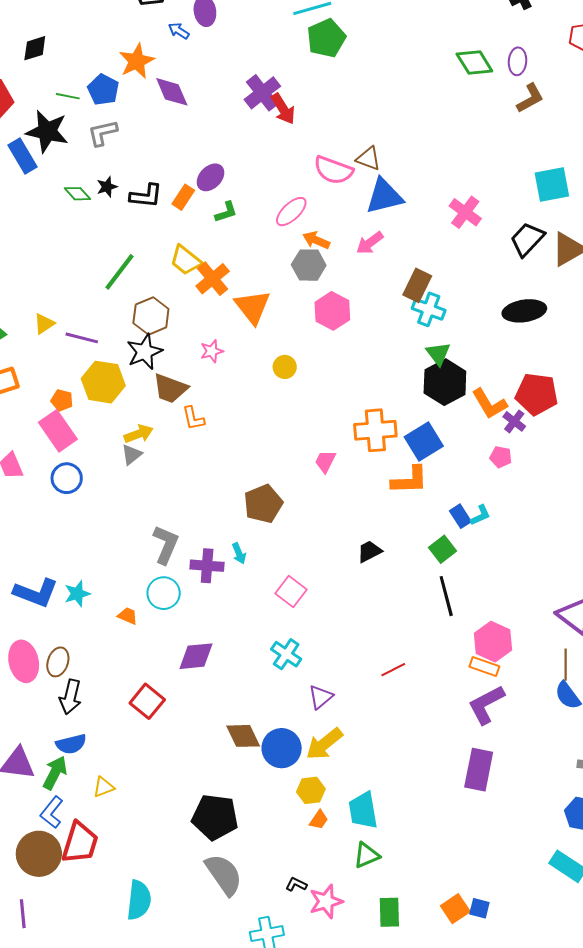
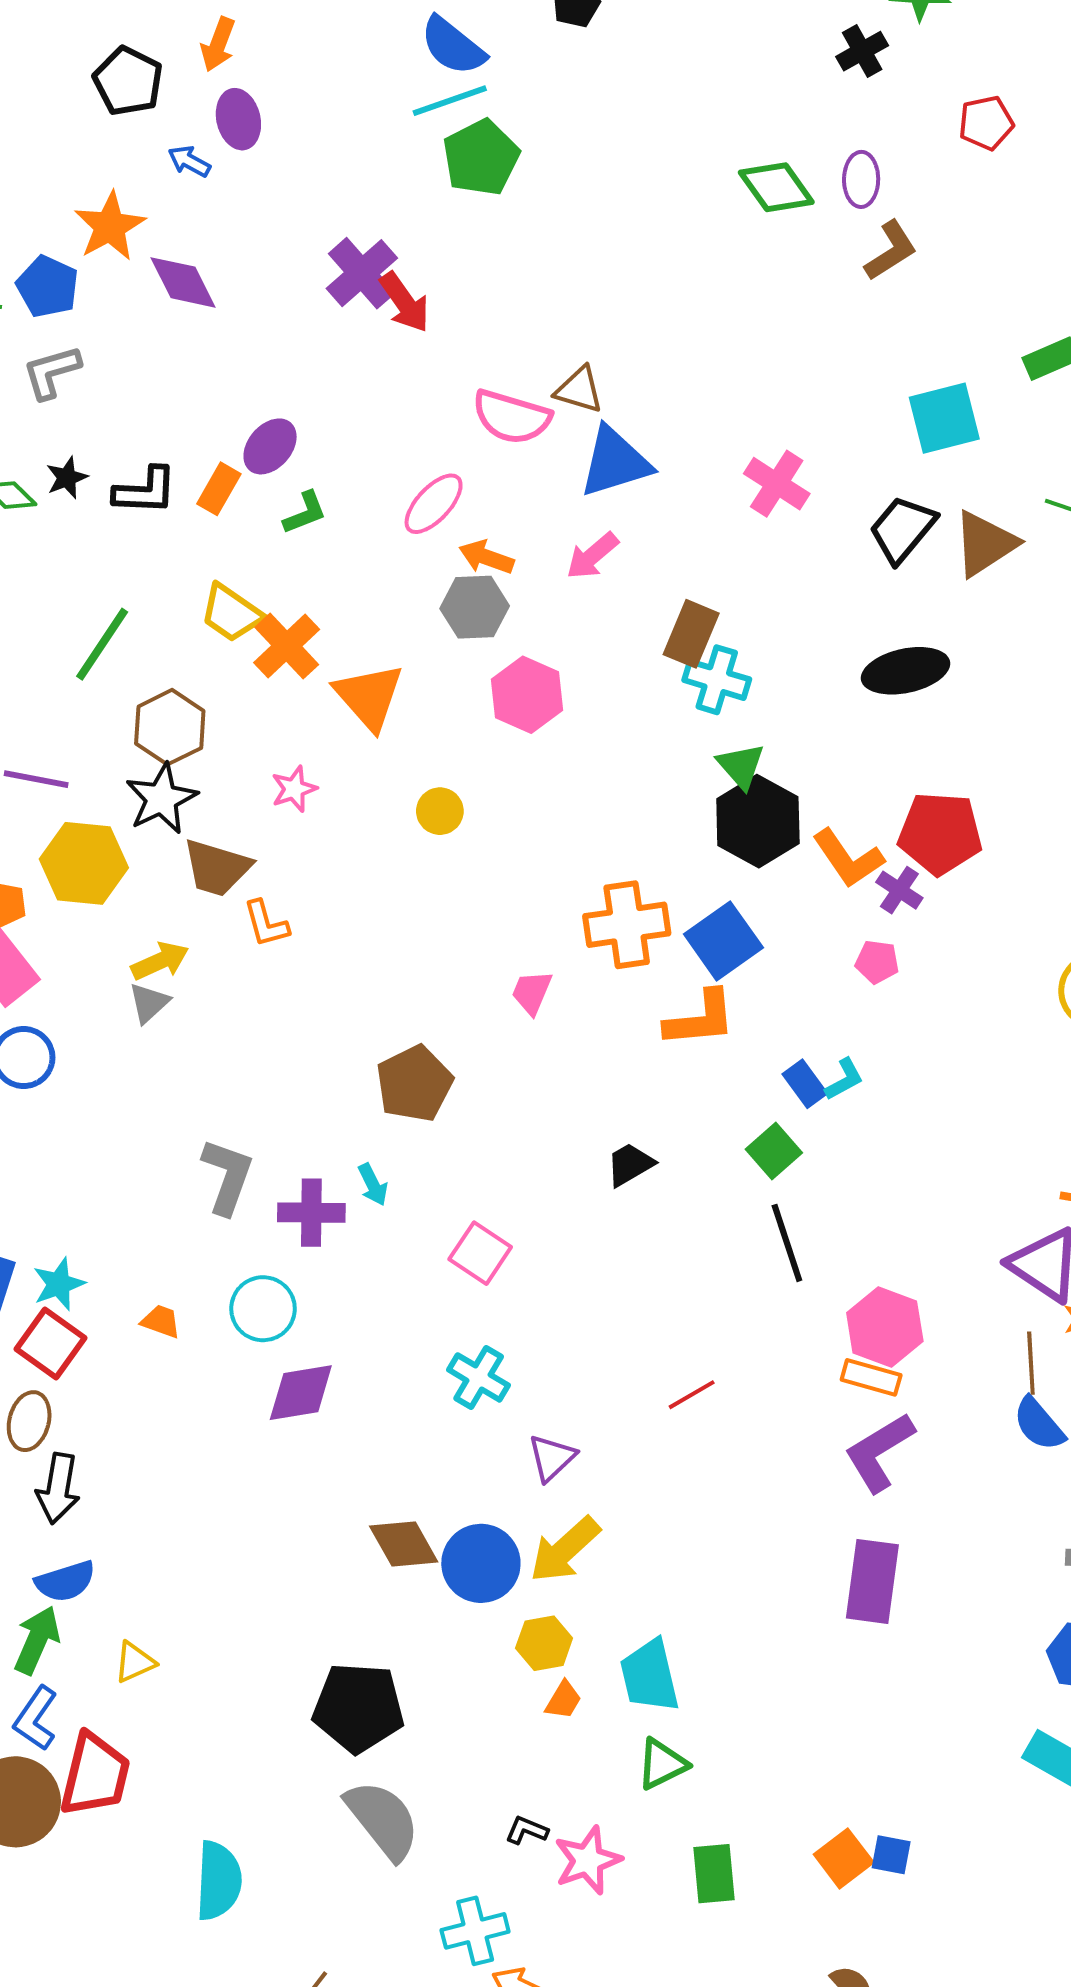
cyan circle: (164, 593) -> (263, 1309), moved
red square: (147, 701) -> (50, 1344), moved

